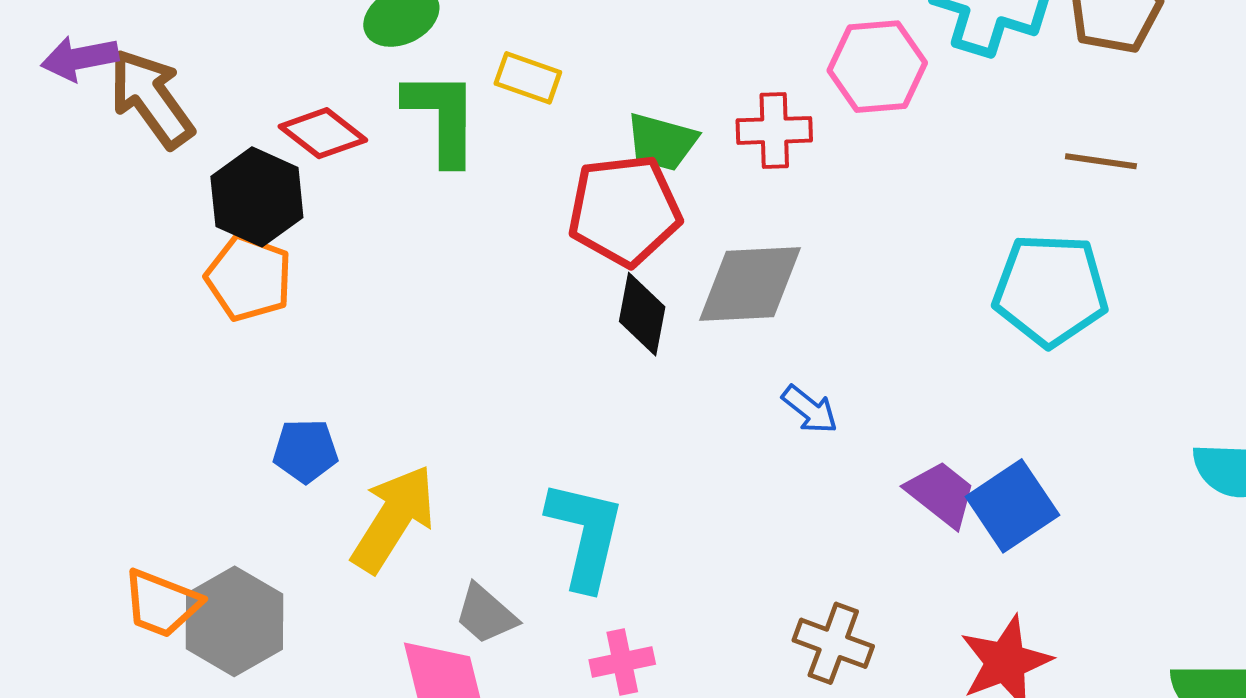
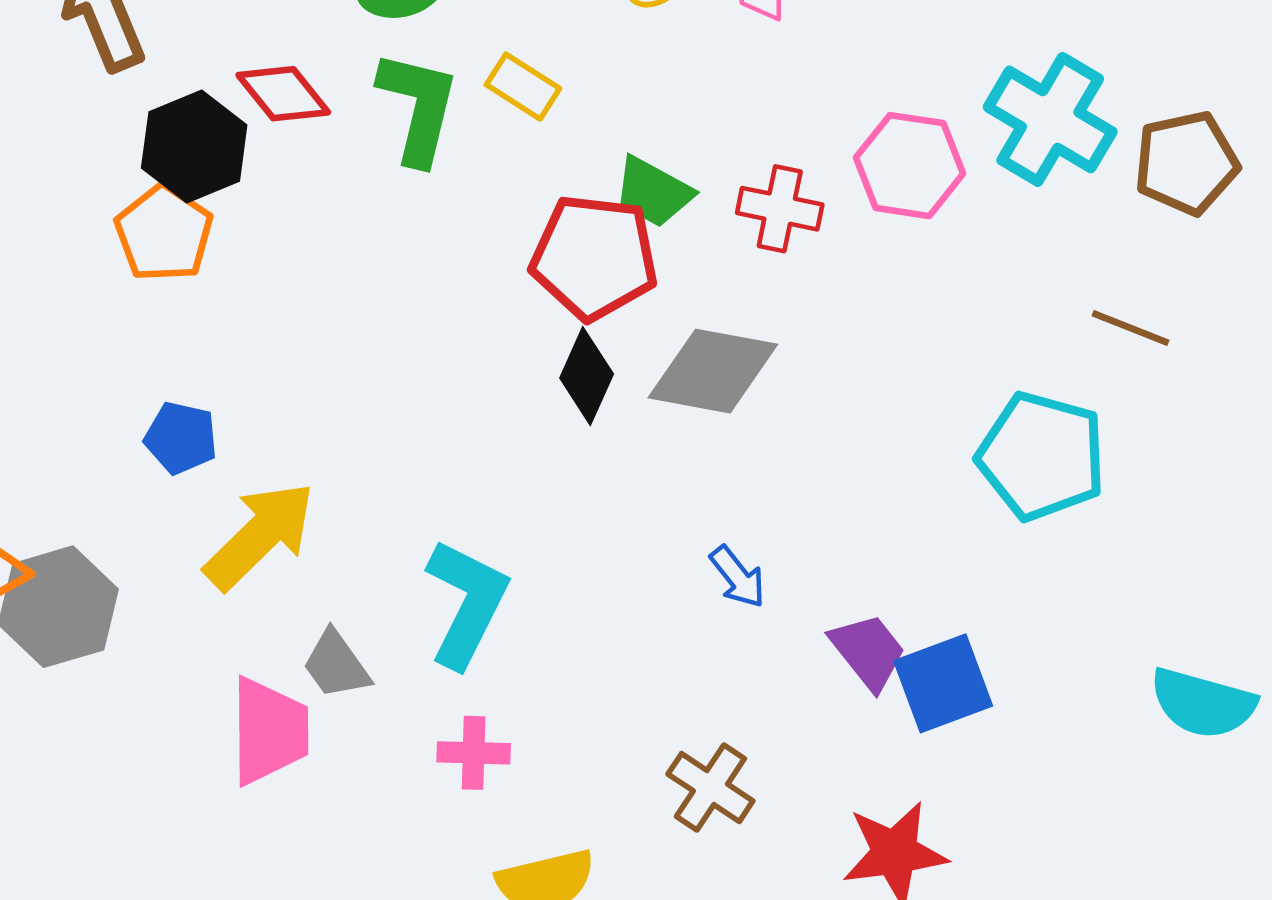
blue arrow: (810, 409) -> (738, 577), moved

